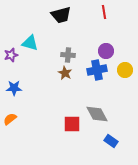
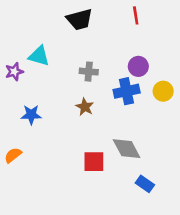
brown star: (65, 73) -> (85, 107), moved
blue star: (14, 88) -> (31, 115), moved

